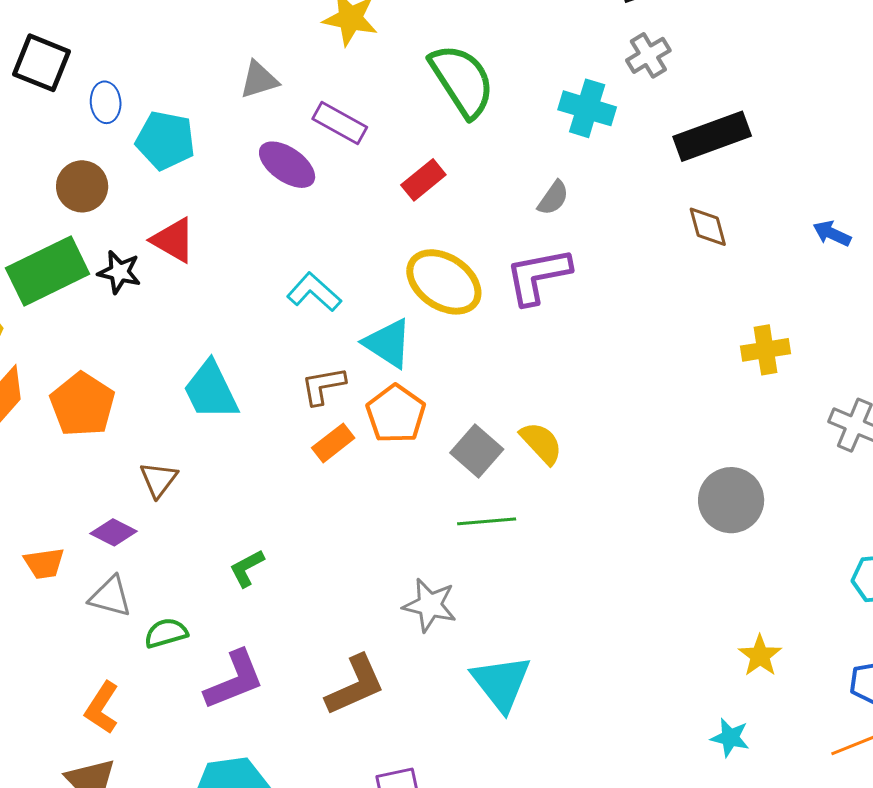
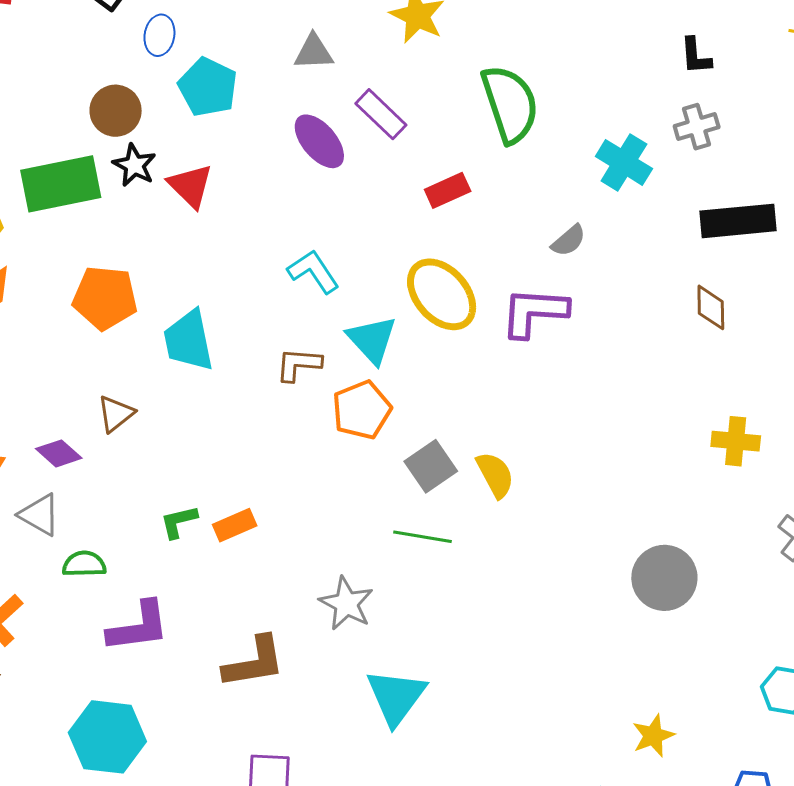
black star: (119, 272) -> (134, 165), moved
orange pentagon: (82, 404) -> (105, 298), moved, turned 30
orange rectangle: (333, 443) -> (235, 525), moved

